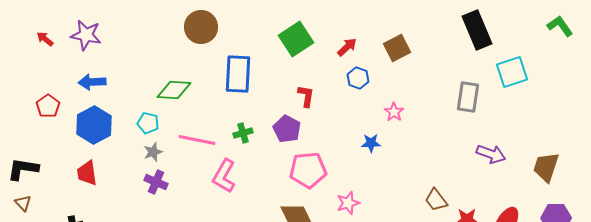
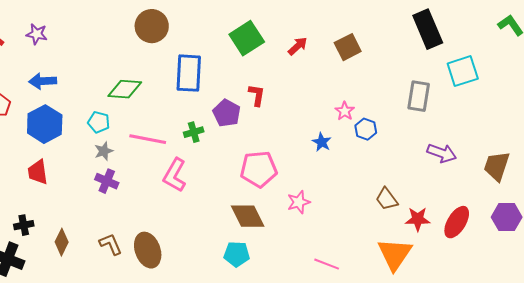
purple star: (86, 35) -> (37, 34), size x0.7
blue hexagon: (358, 78) -> (366, 129), moved
purple pentagon: (287, 129) -> (227, 113), moved
blue star: (371, 143) -> (322, 142), turned 30

